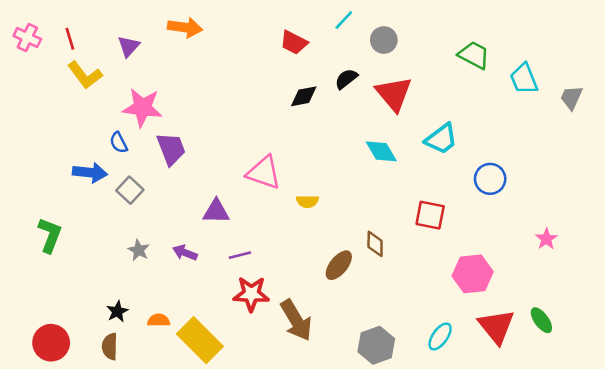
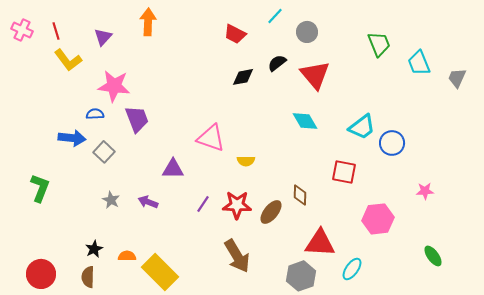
orange arrow: (185, 28) -> (148, 22), turned -96
green trapezoid: (474, 55) -> (379, 44), turned 40
cyan trapezoid: (441, 139) -> (362, 127), moved
blue semicircle: (119, 143) -> (95, 114), turned 114
pink star: (546, 239) -> (425, 191), moved, turned 30
purple line: (240, 255) -> (203, 204), moved, turned -42
red star: (251, 294) -> (237, 205), moved
red triangle: (496, 326) -> (320, 243), moved, turned -48

